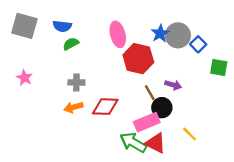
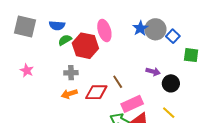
red hexagon: (138, 59) -> (85, 46), moved
brown line: (150, 93) -> (118, 82), moved
black circle: (162, 108) -> (171, 83), moved

